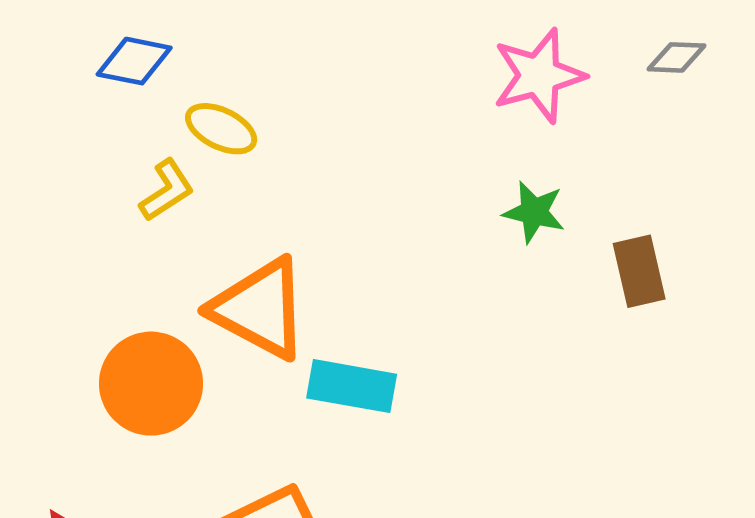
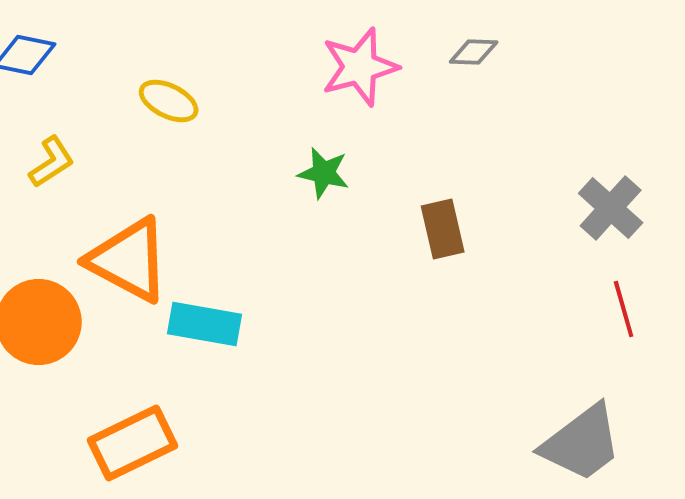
yellow ellipse: (221, 129) -> (169, 101), moved
green star: (534, 212) -> (324, 173), moved

